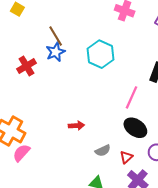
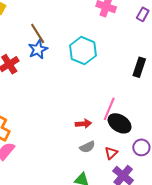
pink line: (132, 97) -> (109, 109), moved
red arrow: (76, 126) -> (83, 124), moved

